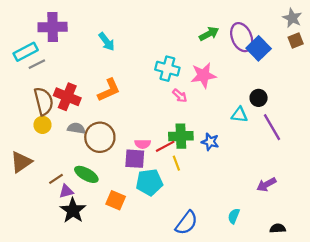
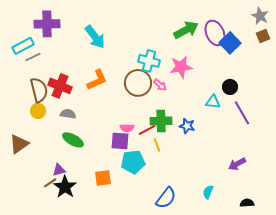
green arrow: (209, 34) -> (186, 30), size x1.4
cyan arrow: (107, 42) -> (95, 37), size x1.4
brown circle: (100, 137) -> (138, 83), moved
green ellipse: (86, 174) -> (73, 140), moved
brown line: (56, 179) -> (50, 183), moved
orange square: (116, 200) -> (103, 178), turned -30

